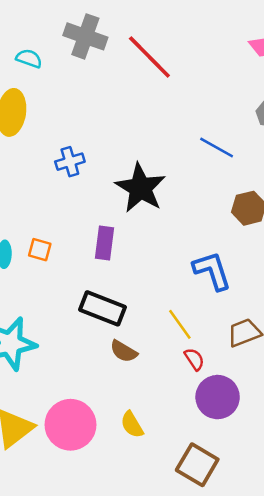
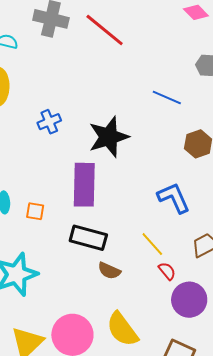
black star: (140, 188) -> (109, 137), turned 30
purple rectangle: (105, 243) -> (84, 185), size x1.6
orange square: (40, 250) -> (35, 211), moved
yellow semicircle: (132, 425) -> (122, 329), size x1.6

